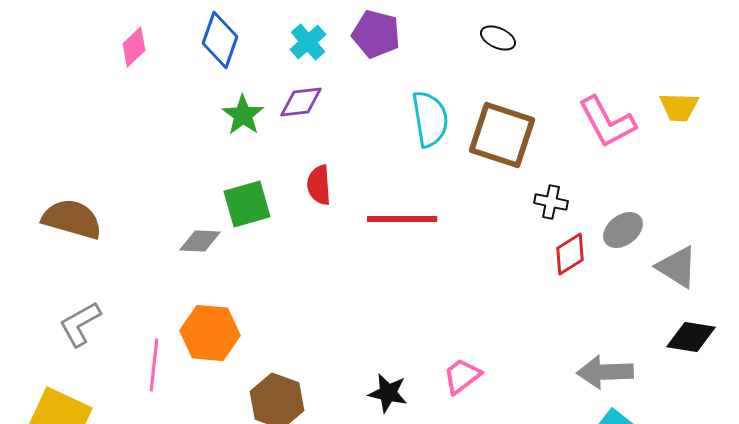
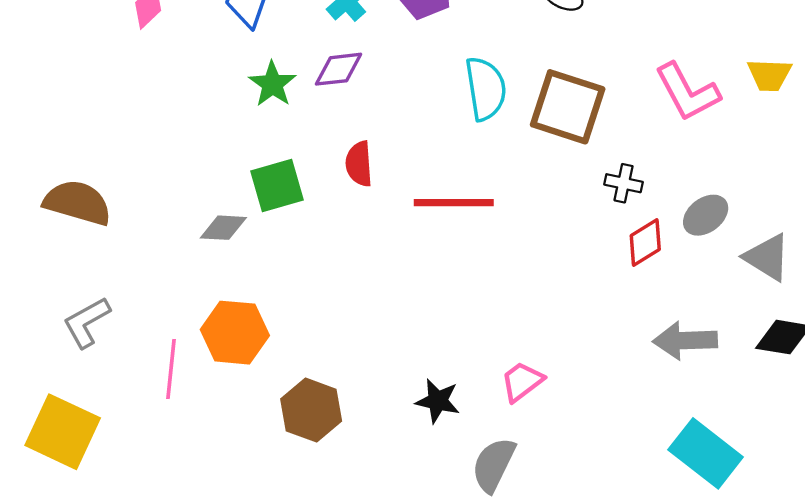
gray arrow: (605, 372) -> (685, 341), moved

